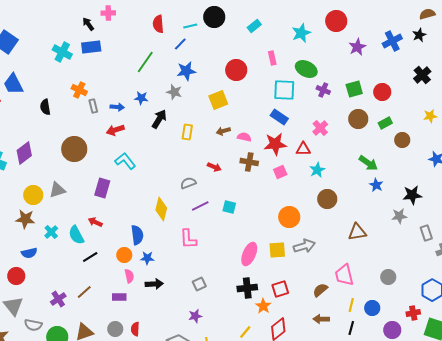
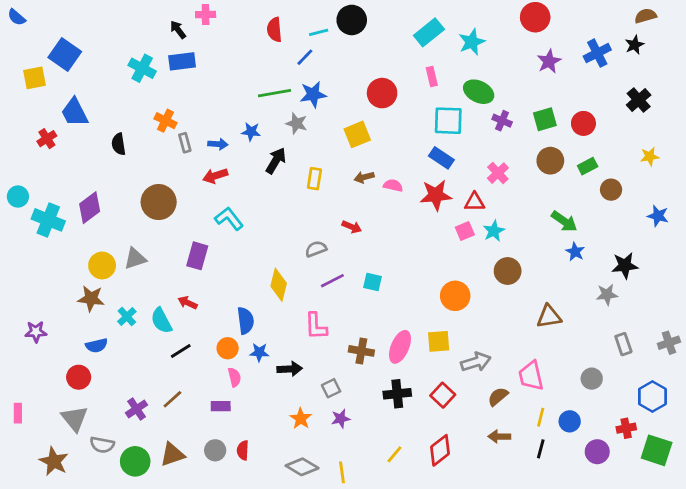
red circle: (336, 21) -> (535, 17), moved
cyan rectangle: (254, 26) -> (429, 32), moved, size x1.5
green line: (145, 62) -> (274, 93), moved, turned 45
brown cross: (249, 162) -> (361, 351), moved
pink square: (280, 172) -> (465, 231), moved
gray rectangle: (426, 233) -> (623, 344), moved
gray arrow: (304, 246) -> (476, 362), moved
black arrow: (154, 284) -> (290, 369), moved
red square: (280, 289) -> (443, 395), turned -30
orange star: (263, 306) -> (301, 419), moved
purple star: (195, 316) -> (341, 419), moved

